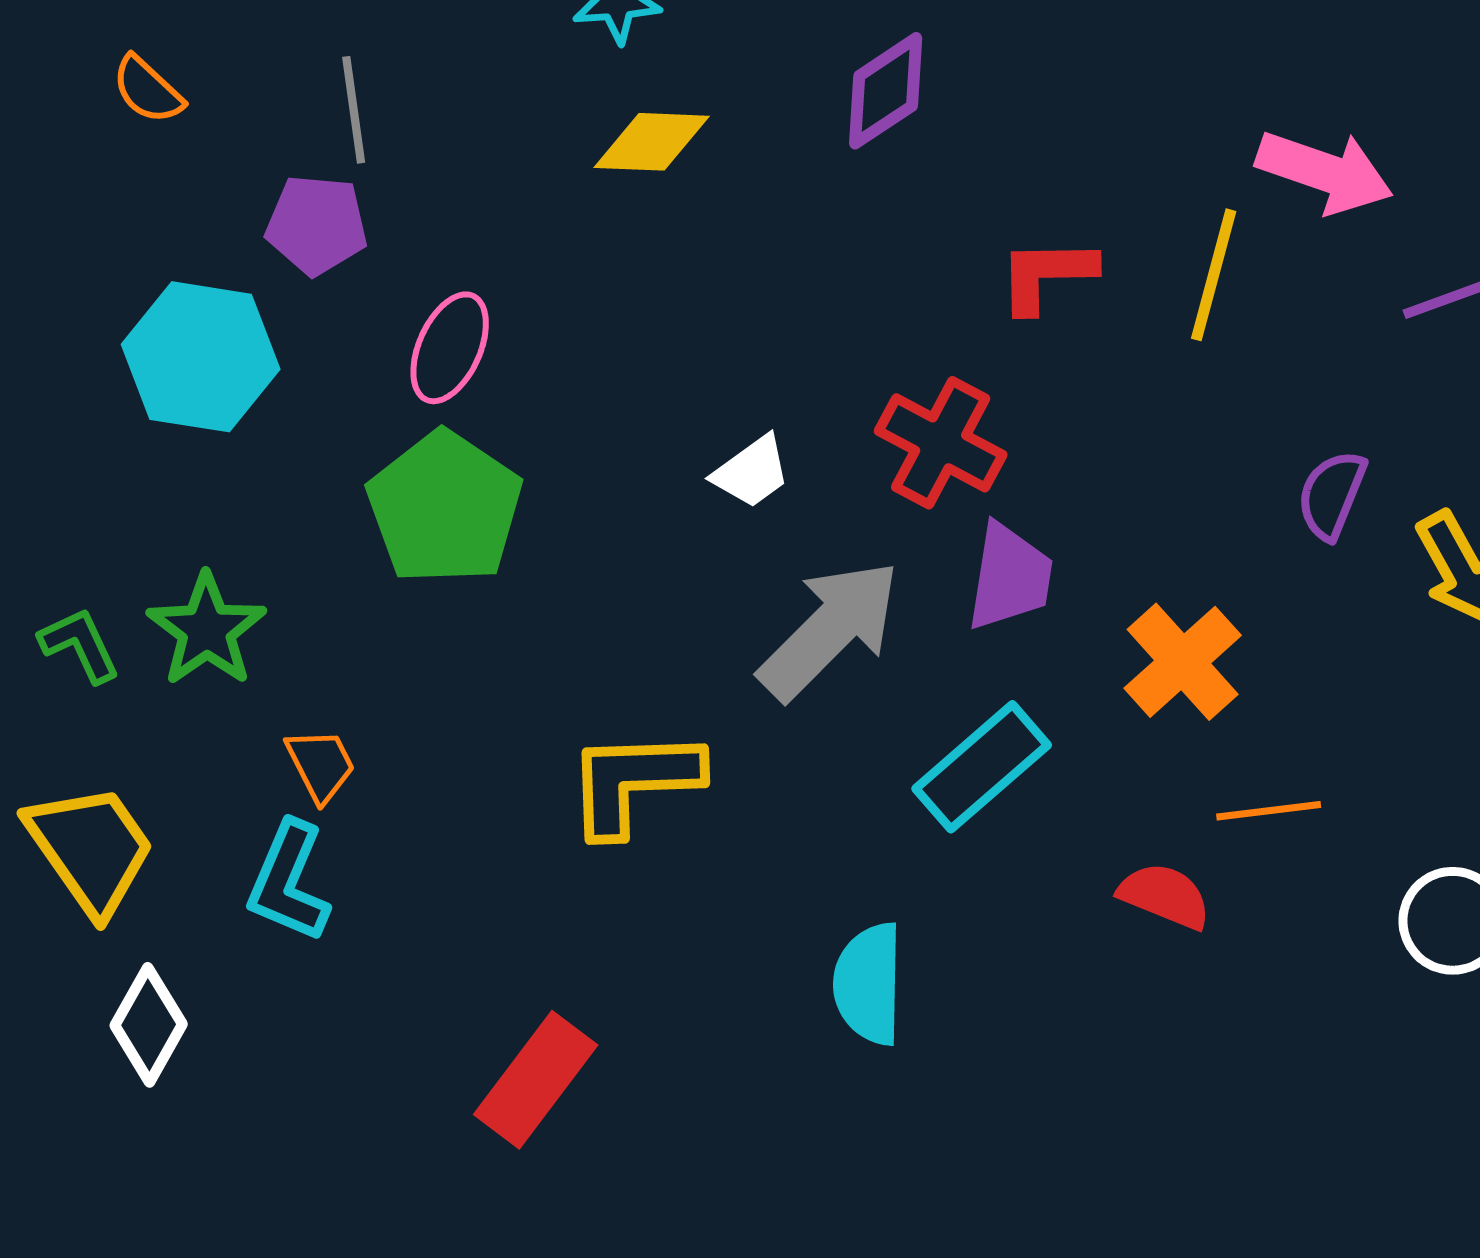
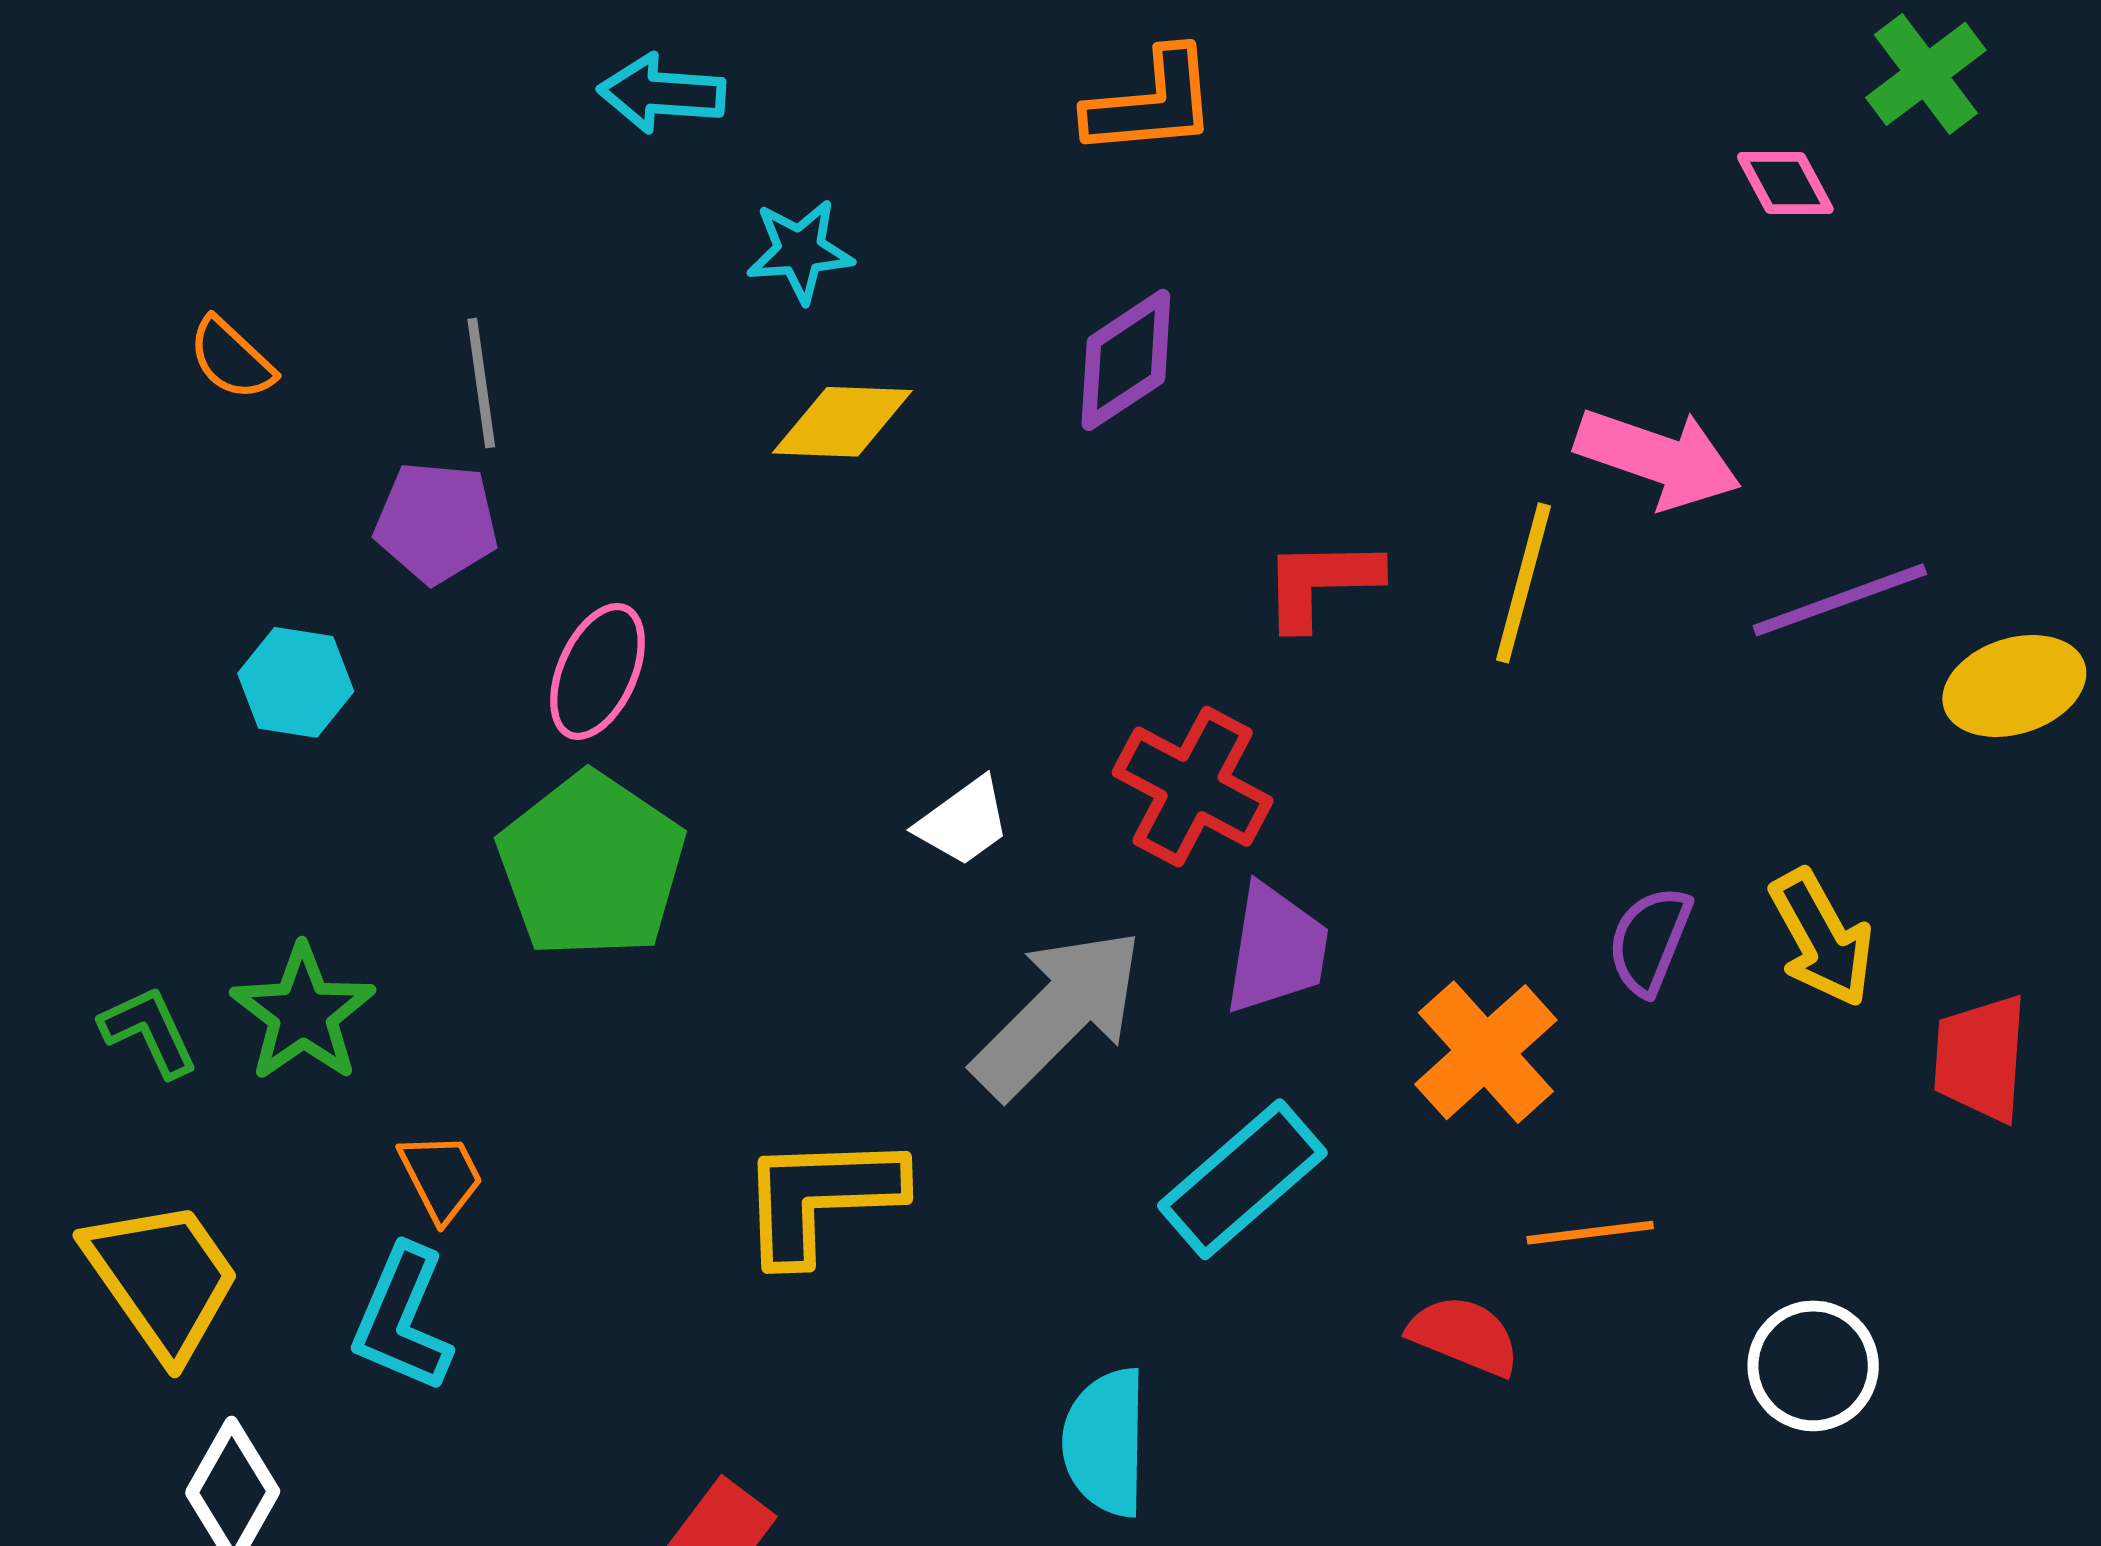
cyan hexagon: (201, 357) -> (296, 682), size x0.6
purple semicircle: (1332, 495) -> (1650, 941), moved

